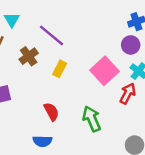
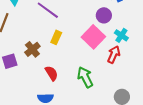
purple circle: (131, 45) -> (104, 15), moved
brown cross: (29, 56) -> (32, 49), moved

